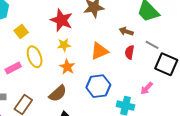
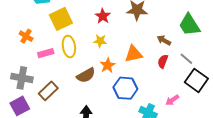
red star: (62, 20) -> (103, 16), size x0.7
yellow square: (21, 31) -> (61, 19), size x1.6
orange star: (67, 67) -> (108, 65), moved
brown semicircle: (58, 93) -> (86, 75), moved

